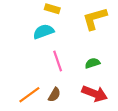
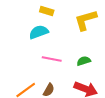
pink line: (58, 61) -> (52, 59), turned -60

